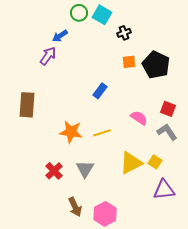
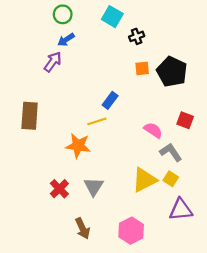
green circle: (79, 13) -> (63, 14), moved
gray L-shape: (167, 132) -> (171, 152), moved
yellow line: (102, 133) -> (97, 121), moved
pink hexagon: (105, 214) -> (131, 231), moved

